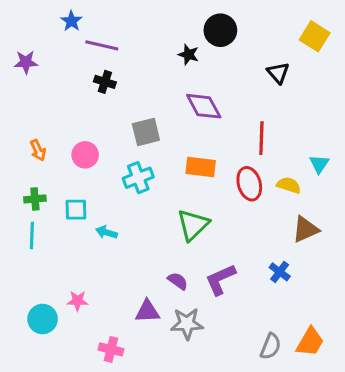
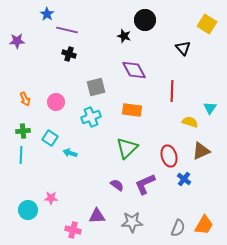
red ellipse: (249, 184) -> (169, 156), moved
cyan square: (76, 210) -> (50, 138), turned 35
purple triangle: (147, 311) -> (97, 216), moved
gray star: (187, 324) -> (132, 222), moved

